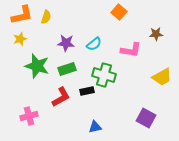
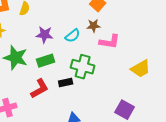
brown star: (156, 34) -> (94, 26), moved

